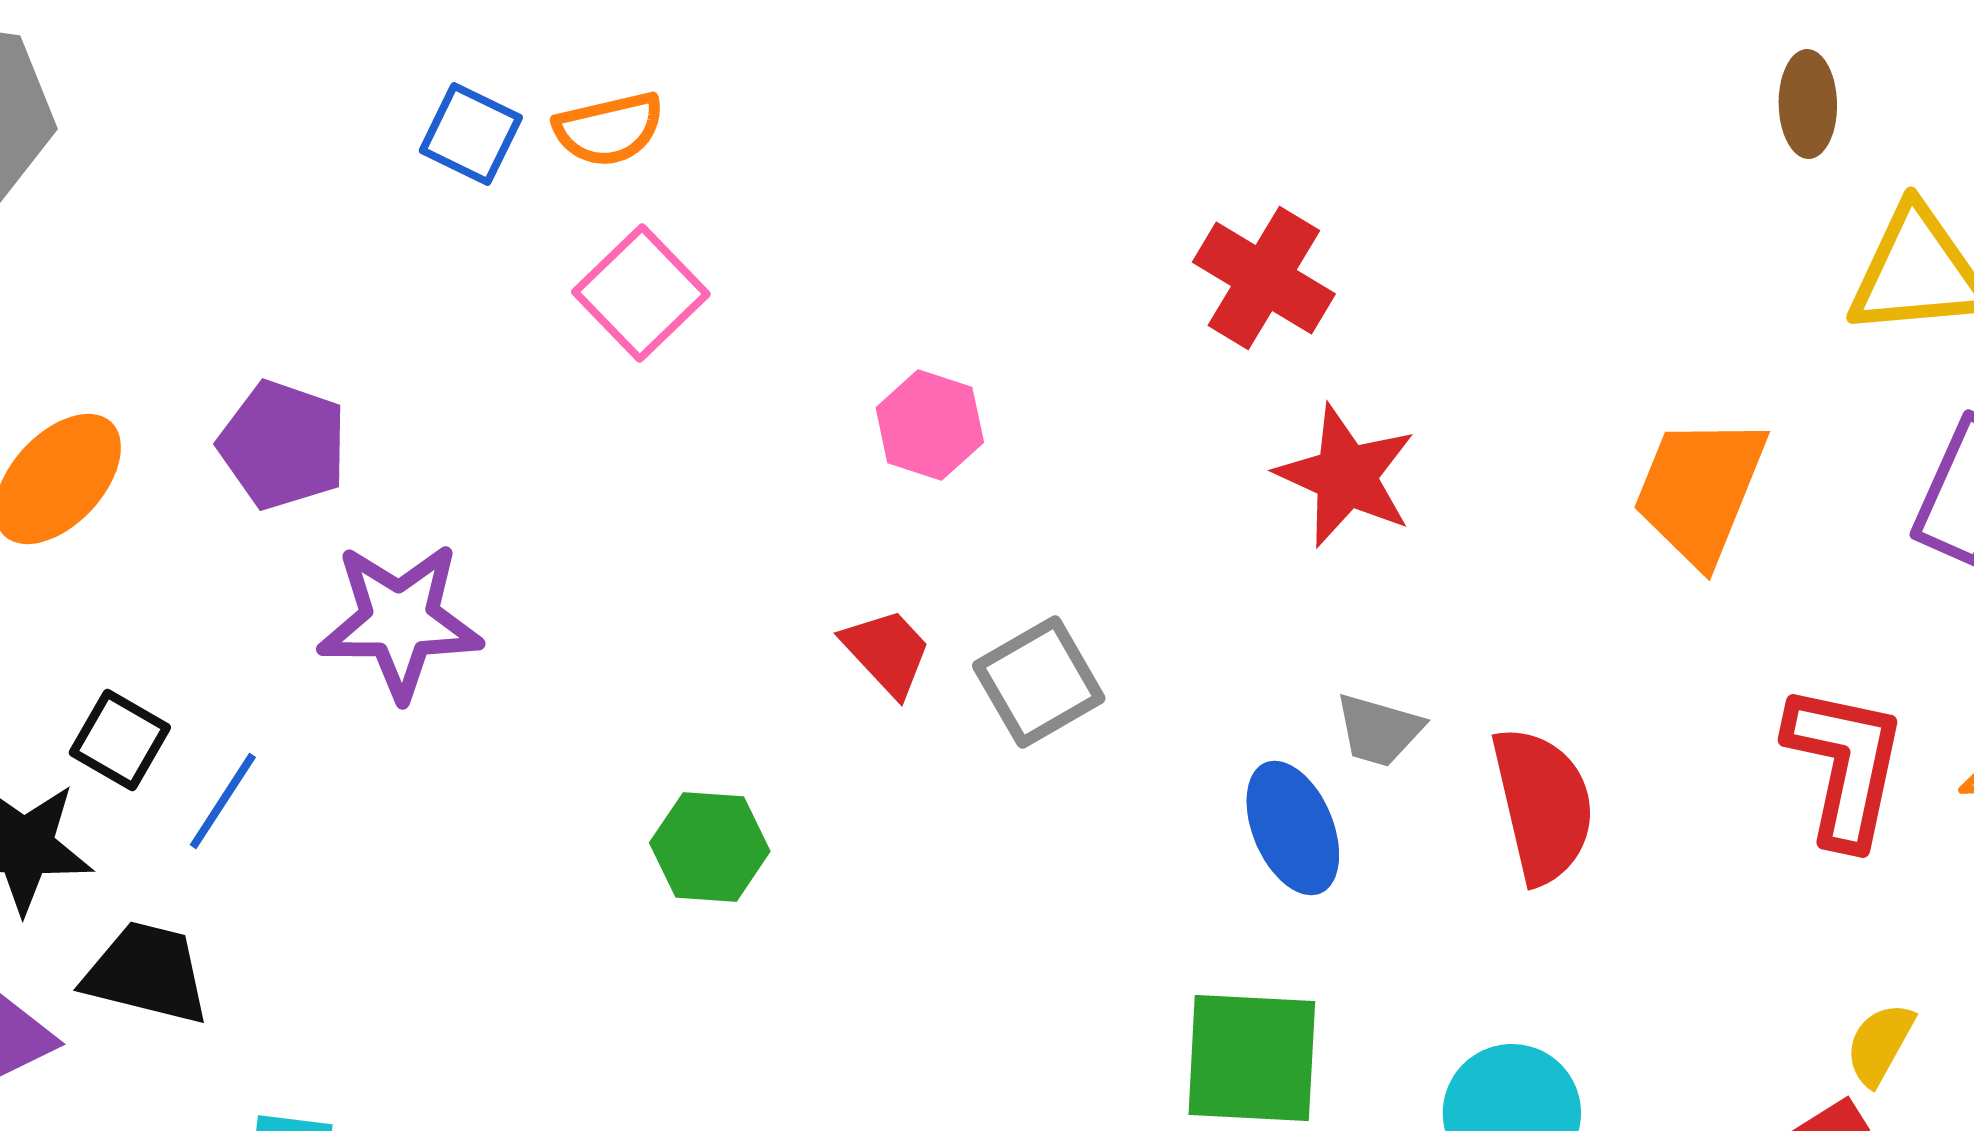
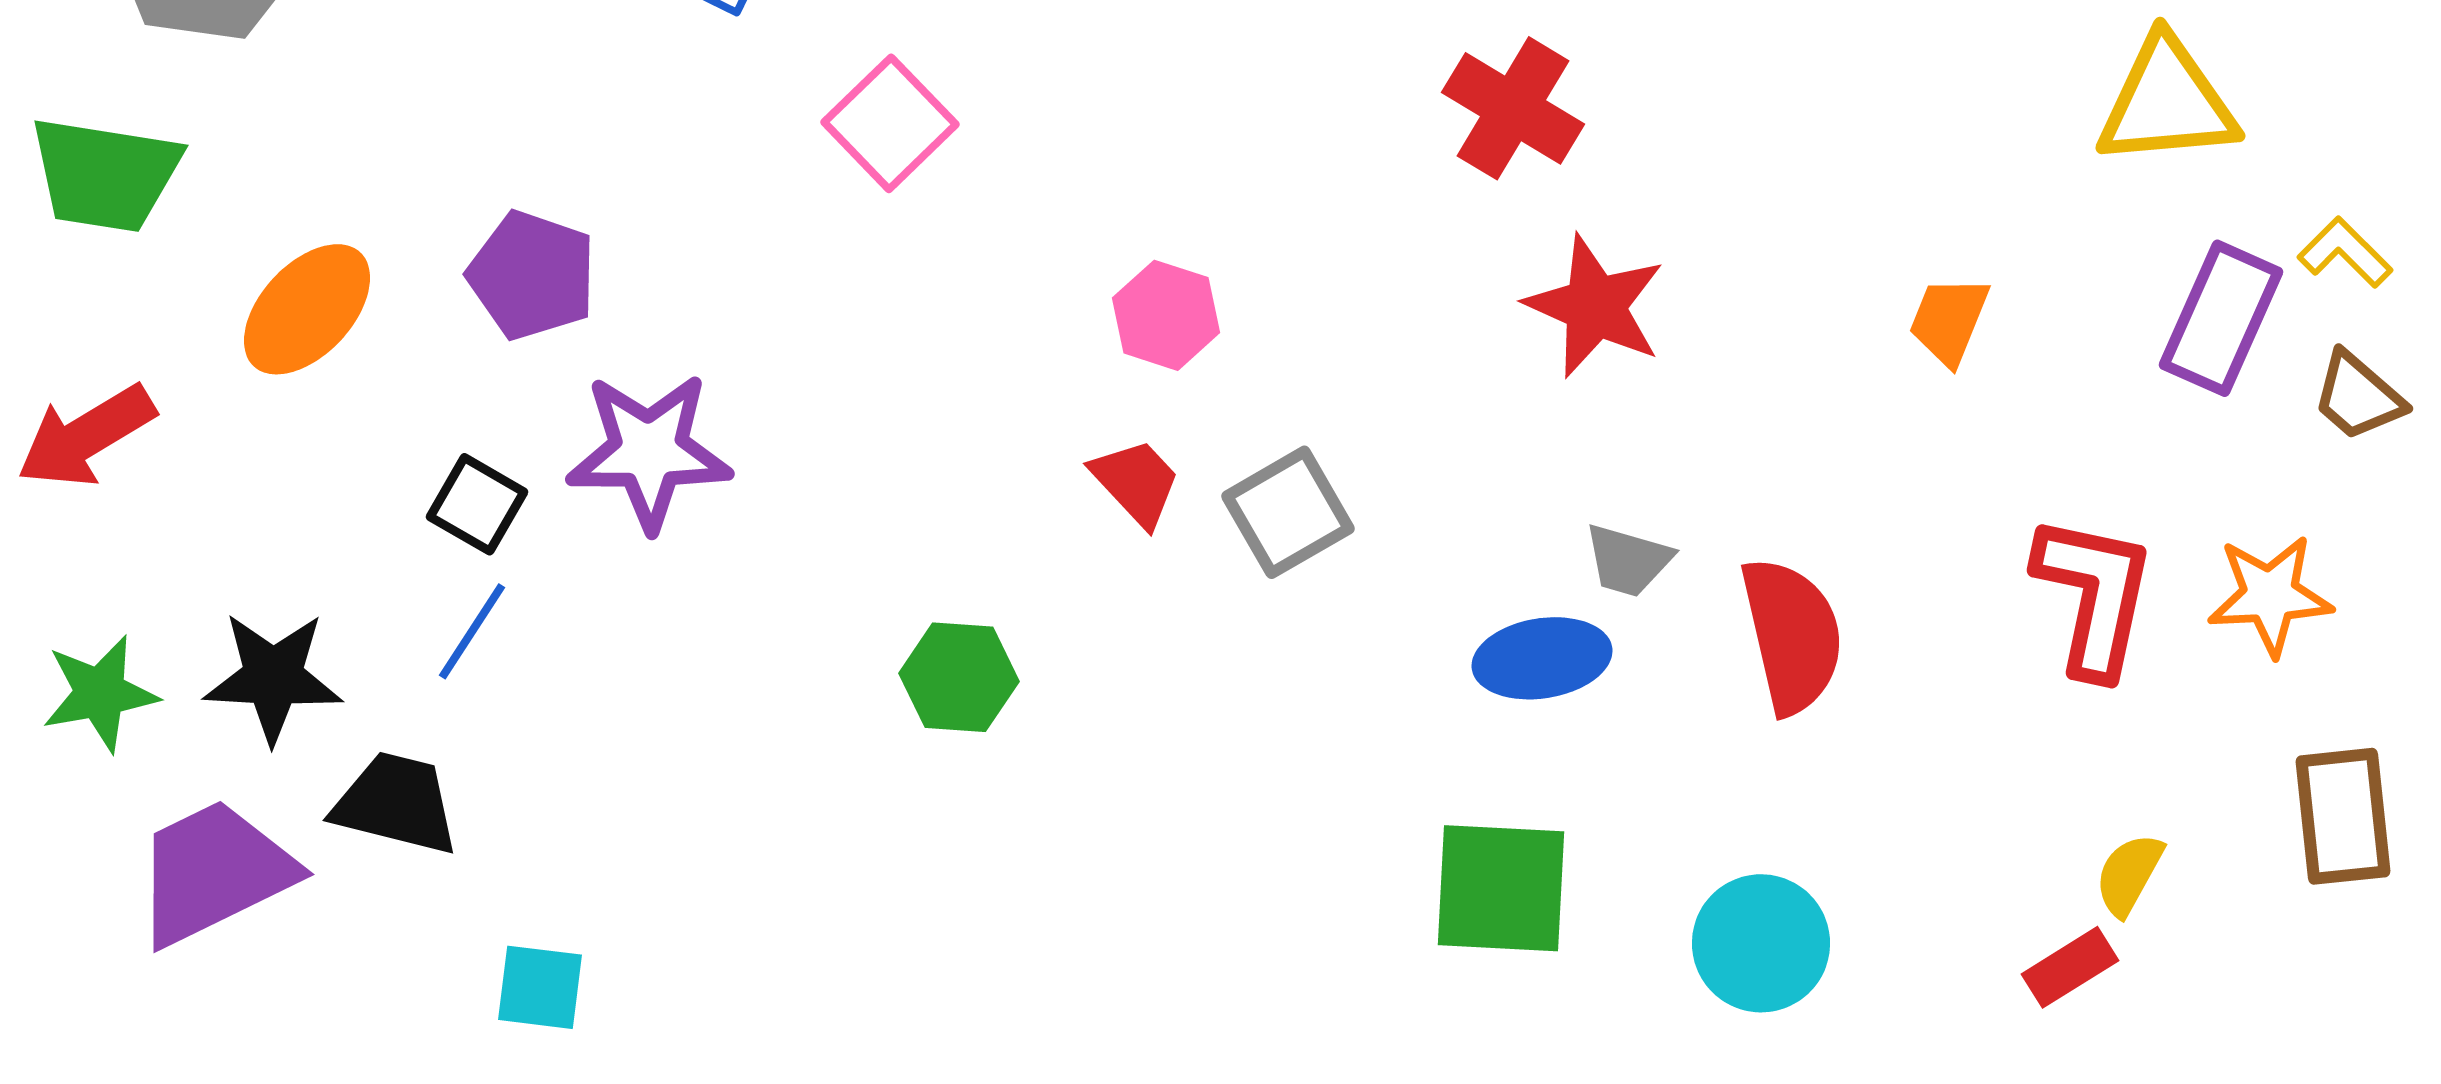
pink hexagon: (930, 425) -> (1166, 315), moved
orange trapezoid: (1700, 490) -> (1949, 320), size x0.6
black square: (120, 740) -> (477, 504), moved
blue ellipse: (1293, 828) -> (1542, 658), turned -76

